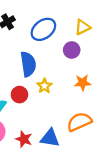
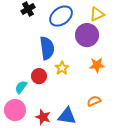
purple circle: (72, 50) -> (87, 35), size x1.5
orange semicircle: (79, 122) -> (94, 101), size x0.6

